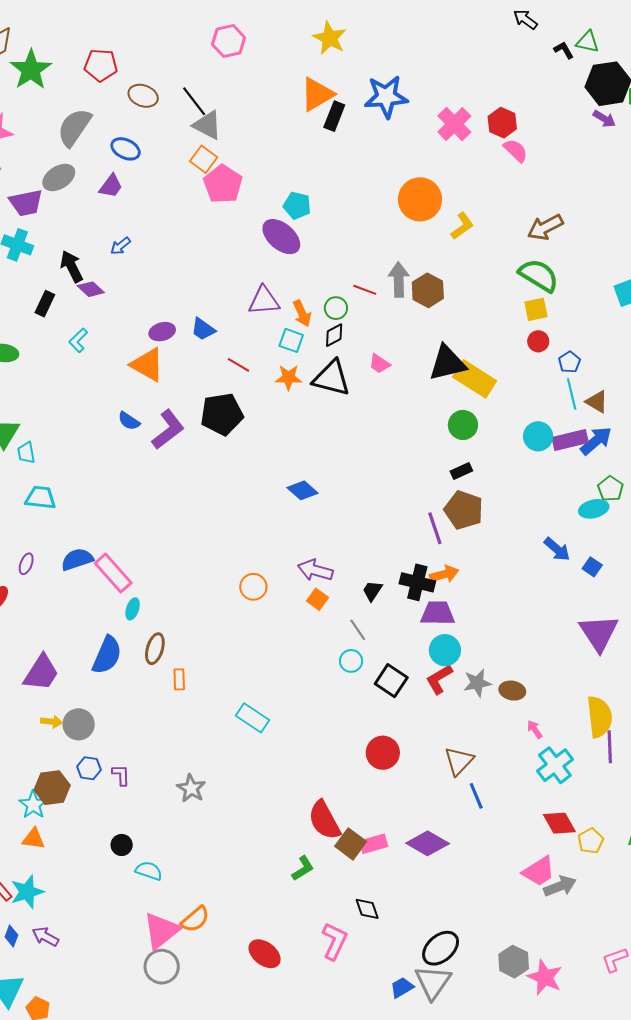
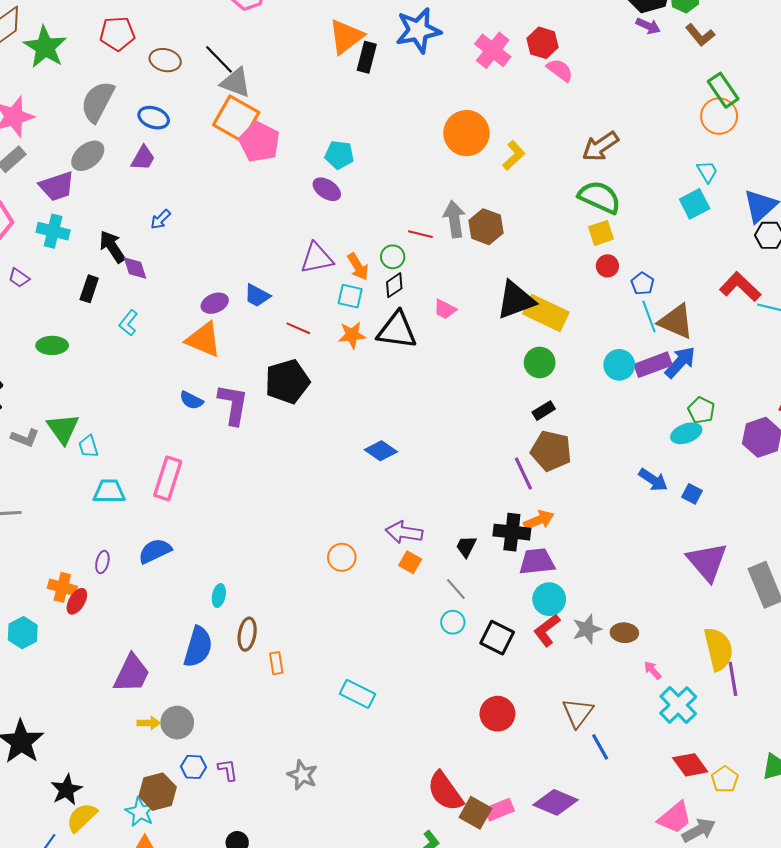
orange square: (204, 159) -> (236, 119), size x1.6
purple ellipse: (281, 237) -> (327, 189), size x0.7
purple diamond: (91, 289) -> (135, 268), turned 36
brown triangle: (597, 402) -> (676, 322), size x1.5
purple L-shape: (168, 430) -> (233, 404), turned -36
pink rectangle: (113, 573) -> (168, 478), moved, turned 66

